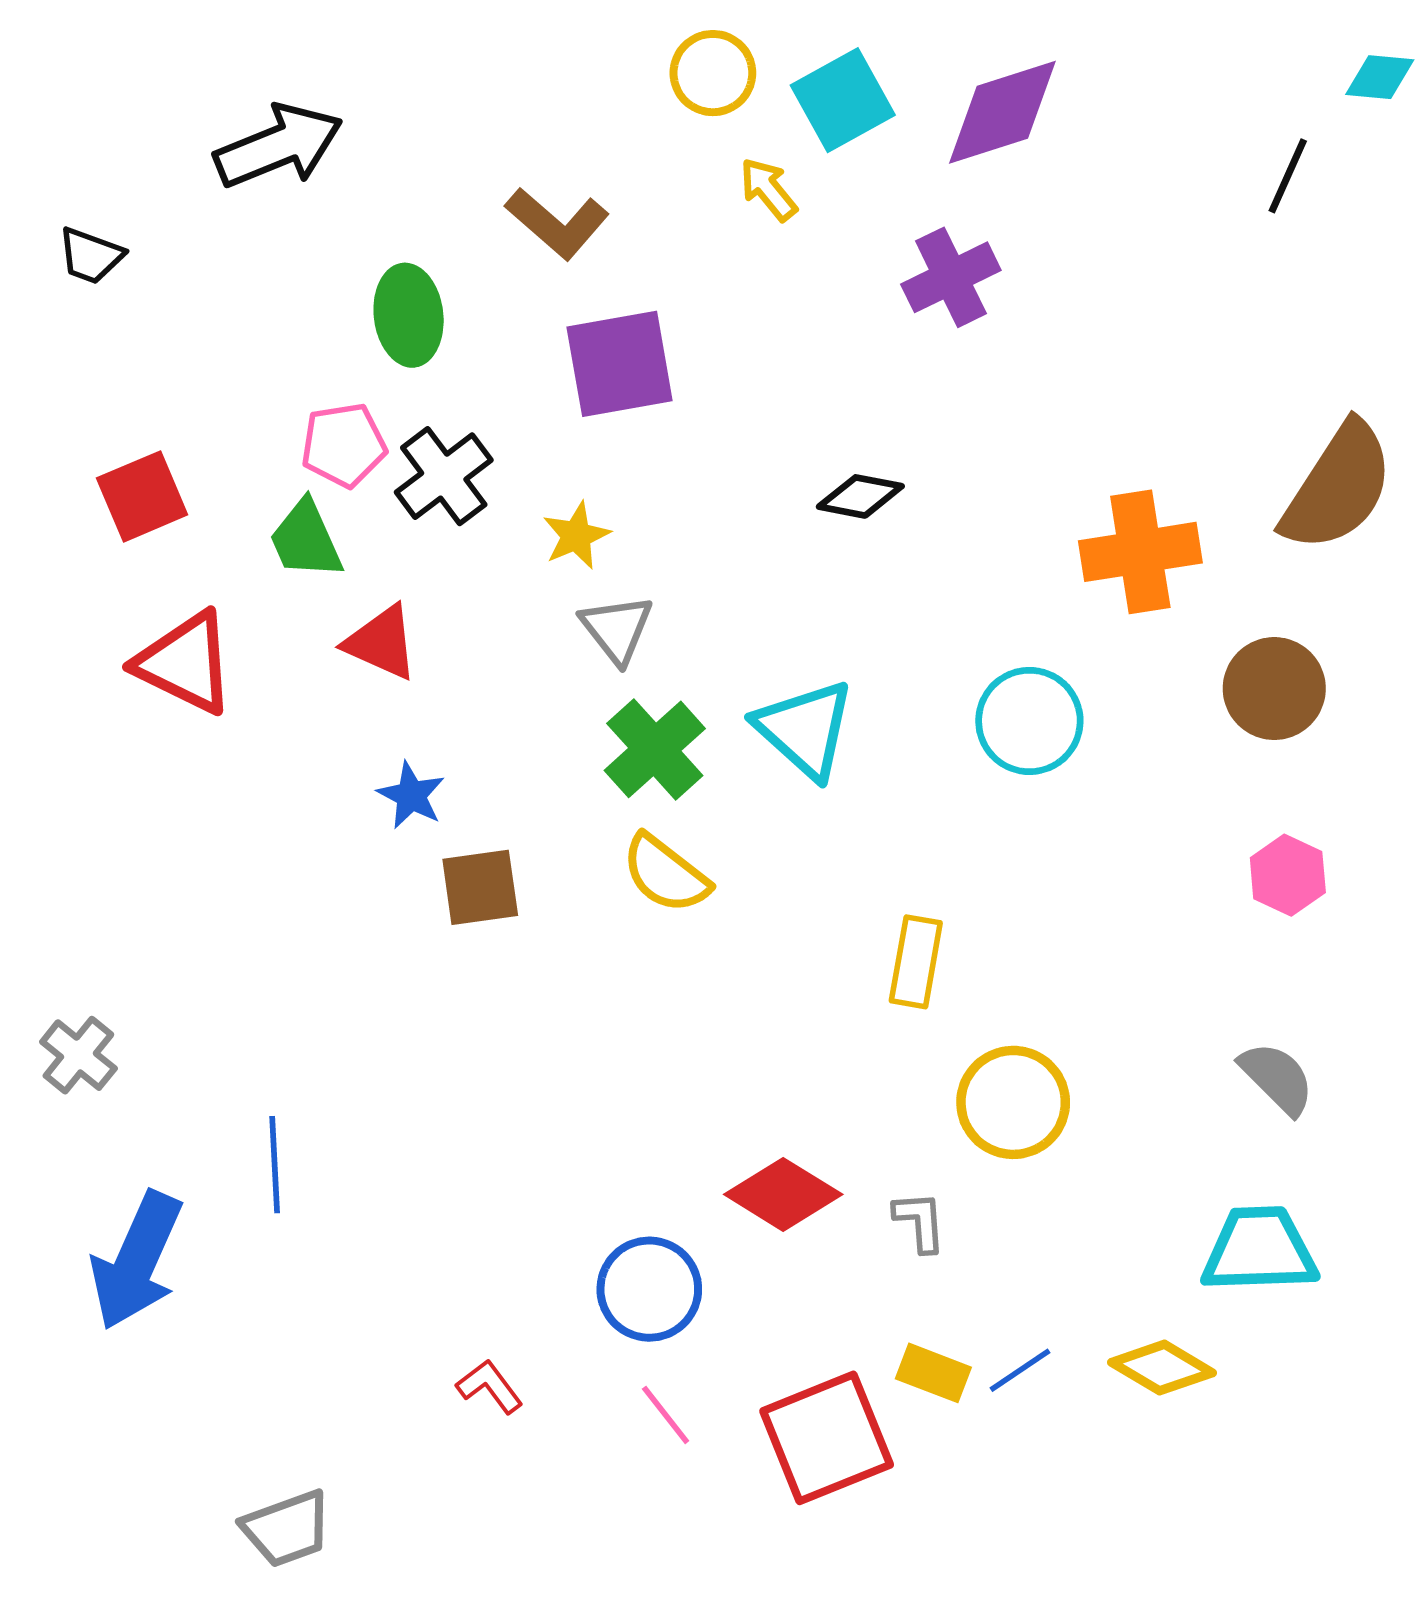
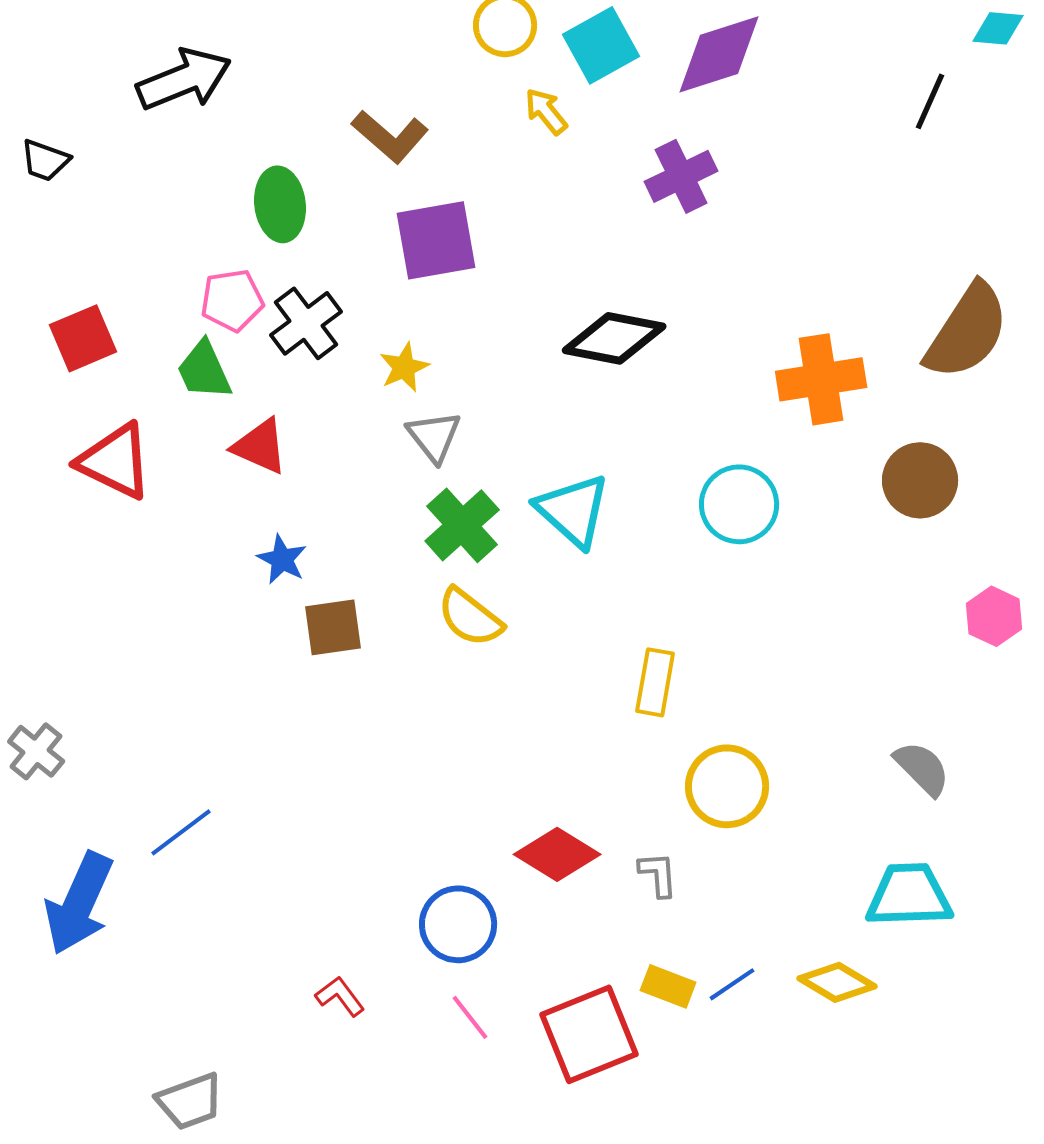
black diamond: (860, 496) -> (614, 338), size x1.6
pink hexagon: (1288, 875) -> (994, 616), moved
blue line: (275, 1165) -> (181, 832), turned 56

